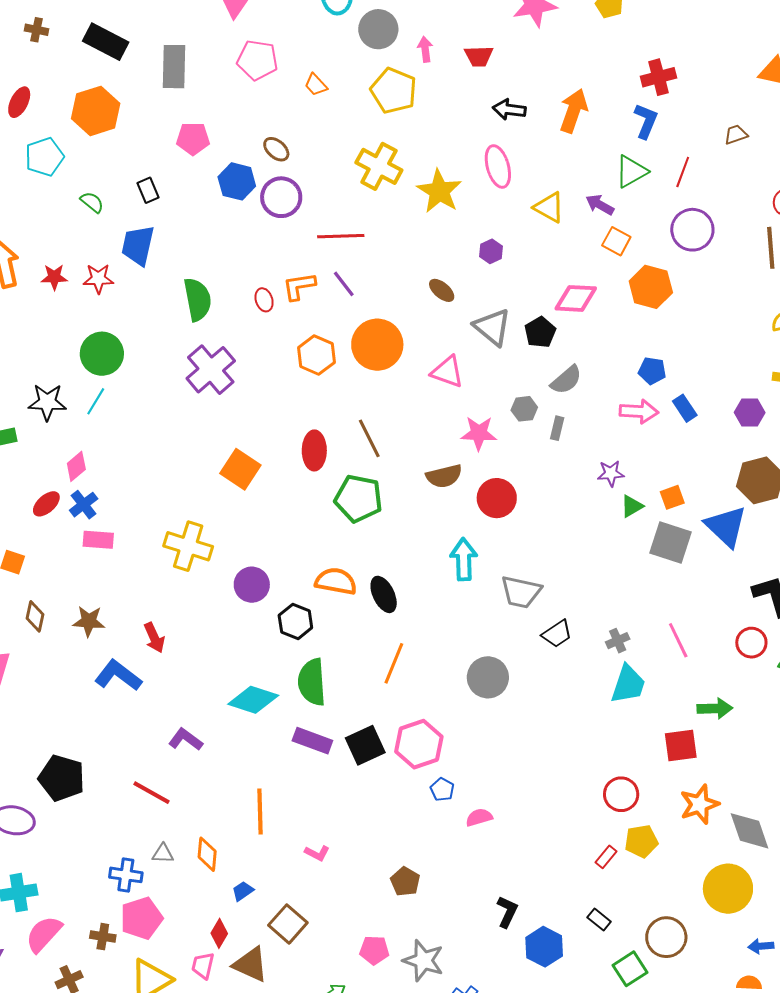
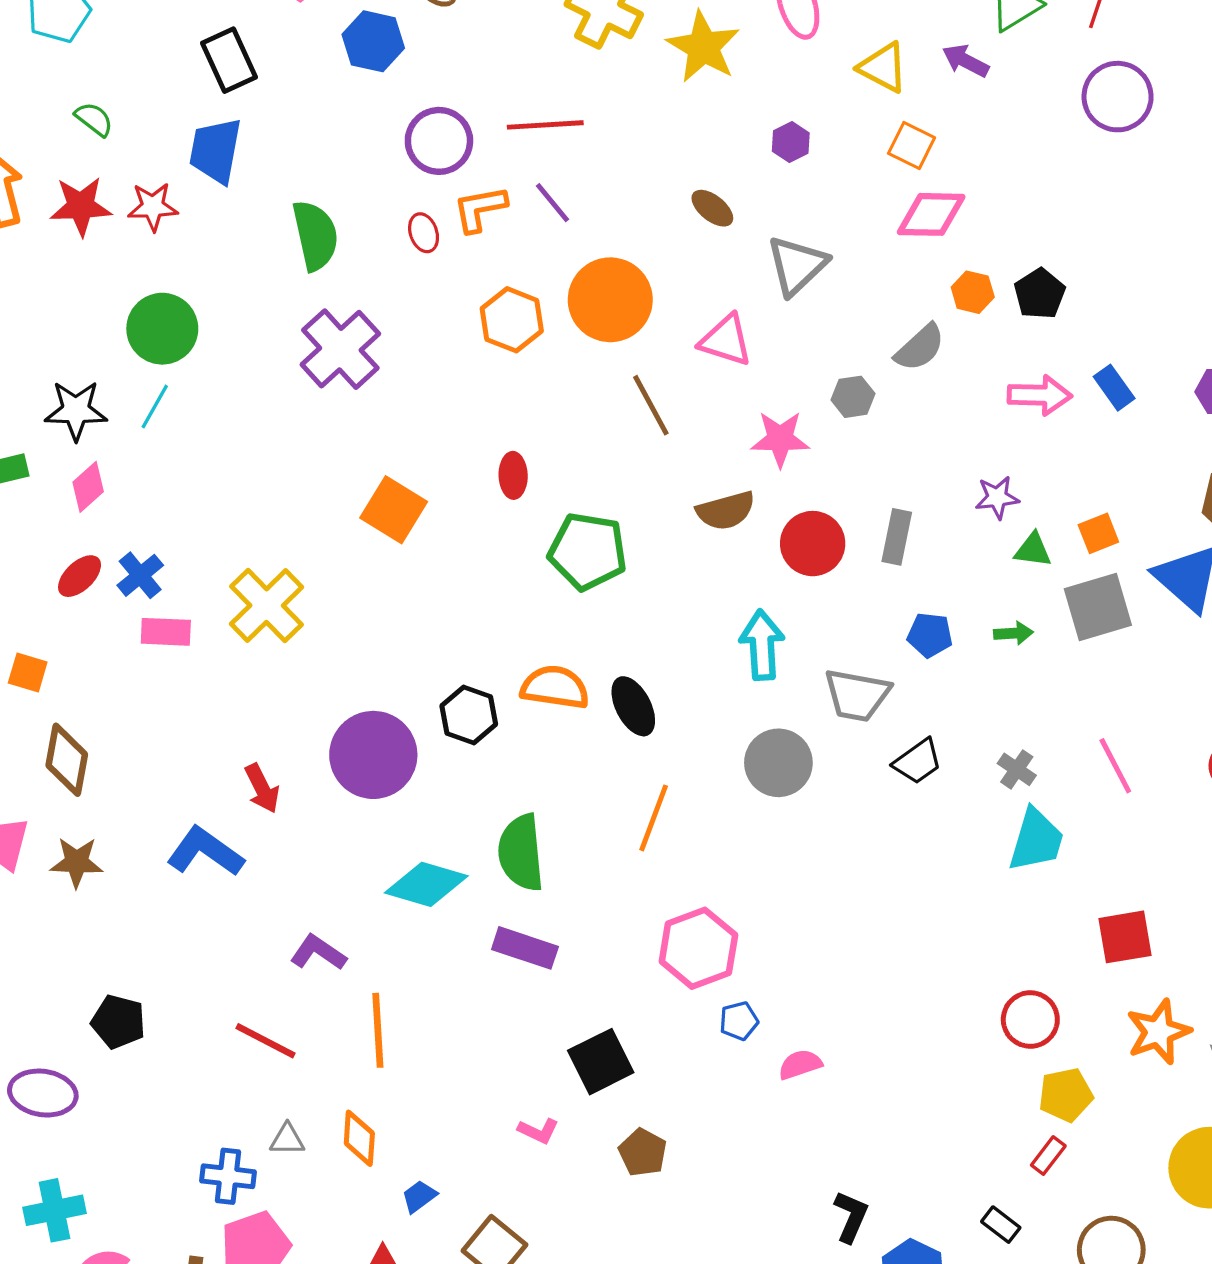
black rectangle: (148, 190) -> (229, 60), size x1.5
purple circle: (281, 197) -> (439, 141), moved
green semicircle: (92, 202) -> (94, 119), moved
orange square: (616, 241) -> (912, 146), moved
red star: (54, 277) -> (81, 206), size x1.4
orange hexagon: (651, 287) -> (973, 292), moved, size x0.6
gray triangle: (492, 327) -> (797, 265), turned 39
black pentagon: (540, 332) -> (1040, 294), moved
blue pentagon: (652, 371) -> (930, 635), moved
gray rectangle: (557, 428) -> (897, 537), moved, size x1.4
brown line: (369, 438) -> (651, 405), moved
red ellipse: (314, 450) -> (513, 475), size x0.7
pink diamond: (76, 466) -> (88, 487), moved
green triangle: (632, 506) -> (1033, 550), turned 40
gray square: (671, 542) -> (1098, 607), turned -33
yellow cross: (188, 546) -> (267, 606), moved, turned 30
purple circle: (252, 585) -> (373, 755), moved, size x1.5
brown diamond: (35, 616) -> (67, 760), size x1.4
brown star: (89, 621) -> (77, 862), moved
black hexagon: (295, 621) -> (469, 715), moved
gray cross: (618, 641) -> (1017, 769), turned -30
gray circle: (488, 677) -> (778, 763), moved
green arrow: (715, 708) -> (1014, 633), moved, size x0.7
black square: (365, 745) -> (601, 1062), moved
black pentagon: (62, 778) -> (118, 1022), size x0.7
blue pentagon: (442, 789) -> (739, 1021), turned 30
orange line: (260, 812) -> (378, 1030), moved
red rectangle: (606, 857) -> (1048, 1155), moved
brown pentagon: (405, 882) -> (643, 1152), moved

